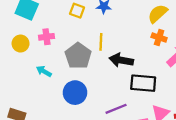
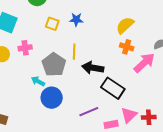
cyan arrow: (44, 71) -> (38, 81), moved
black rectangle: (143, 83) -> (113, 88), turned 30

